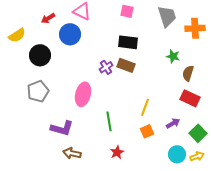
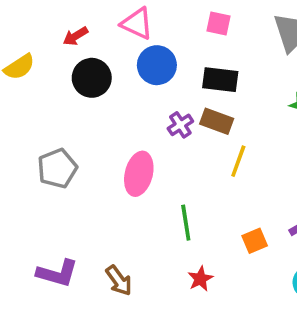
blue circle: (70, 34) -> (157, 65), moved
black circle: (40, 55) -> (92, 78), moved
yellow line: (145, 107) -> (238, 161), moved
purple L-shape: (62, 128) -> (57, 273), moved
brown arrow: (72, 153) -> (119, 281), turned -138

